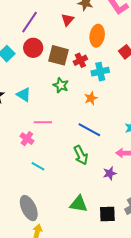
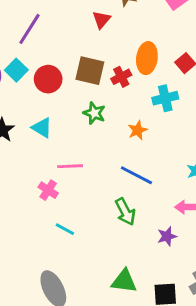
purple line: (30, 22) -> (30, 29), moved
orange ellipse: (97, 36) -> (147, 58), moved
red circle: (33, 48) -> (48, 79), moved
cyan cross: (100, 72) -> (165, 98), moved

